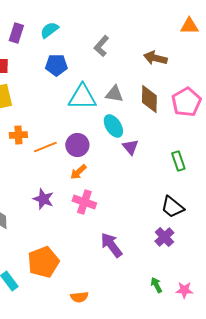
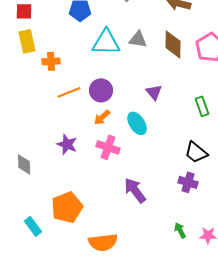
cyan ellipse: (113, 126) -> (137, 123), moved
orange cross: (18, 135) -> (51, 61), moved
purple cross: (164, 237) -> (188, 182), turned -30
orange semicircle: (79, 297) -> (103, 242), size x1.6

